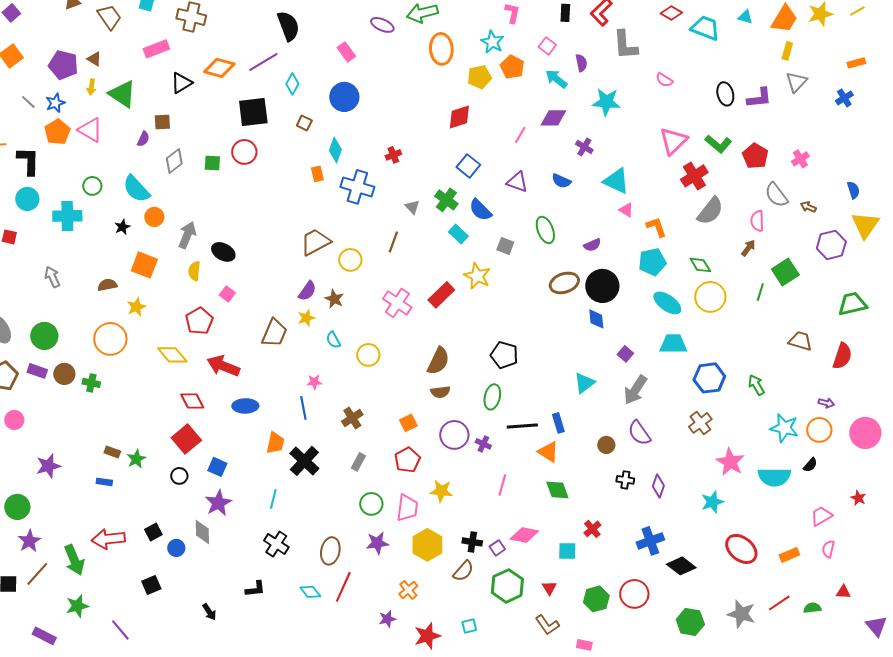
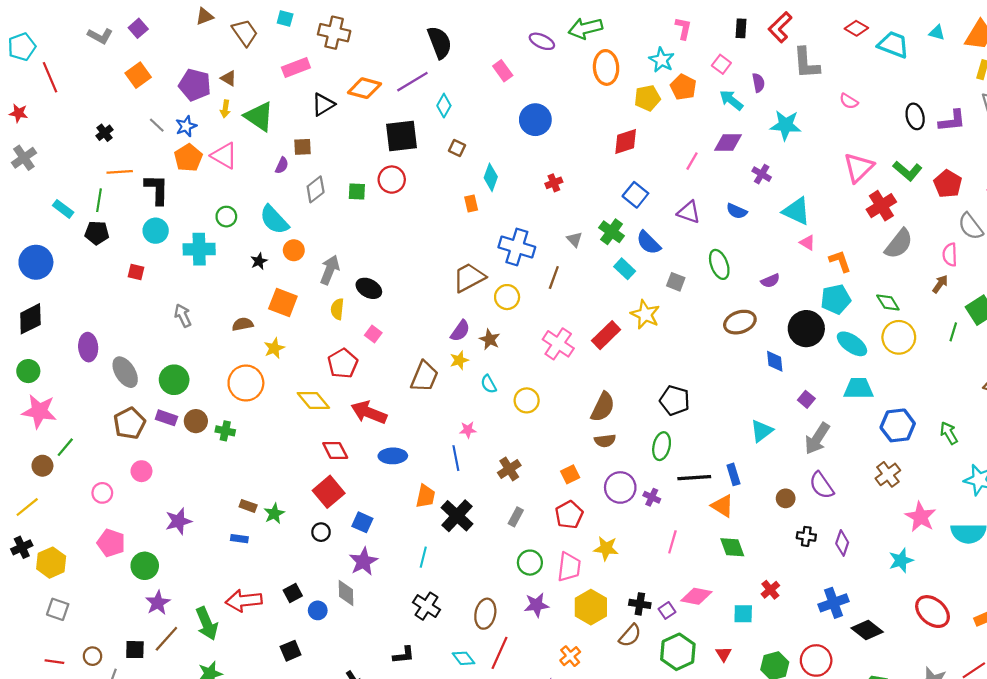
blue circle: (344, 97) -> (535, 120), moved
blue cross: (357, 187) -> (517, 247), moved
black circle: (602, 286) -> (806, 329), moved

